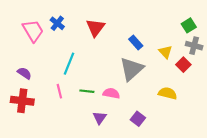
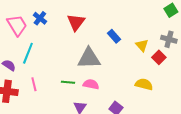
green square: (189, 25) -> (171, 10), moved
cyan line: (69, 64) -> (28, 53), moved
gray triangle: (131, 69) -> (89, 58), moved, turned 40
pink line: (59, 91) -> (34, 84), moved

